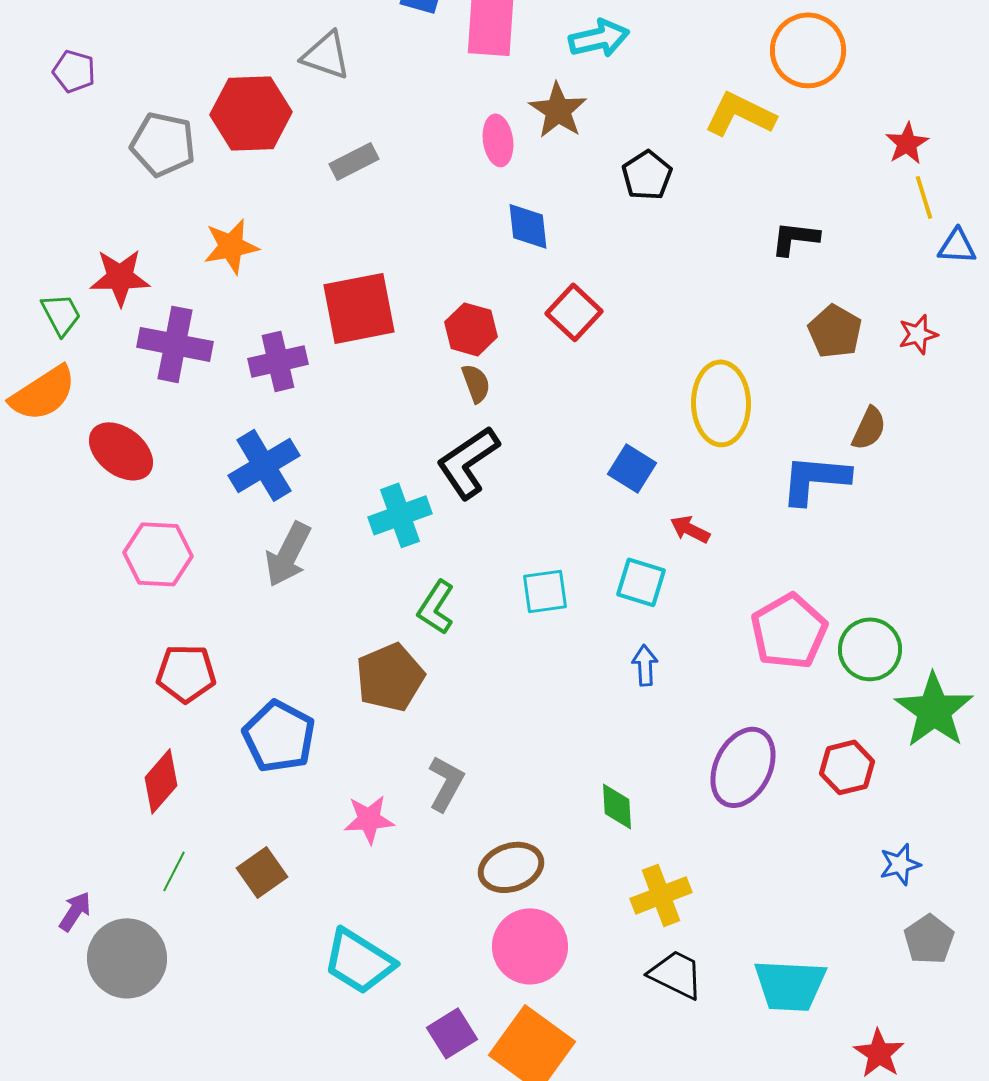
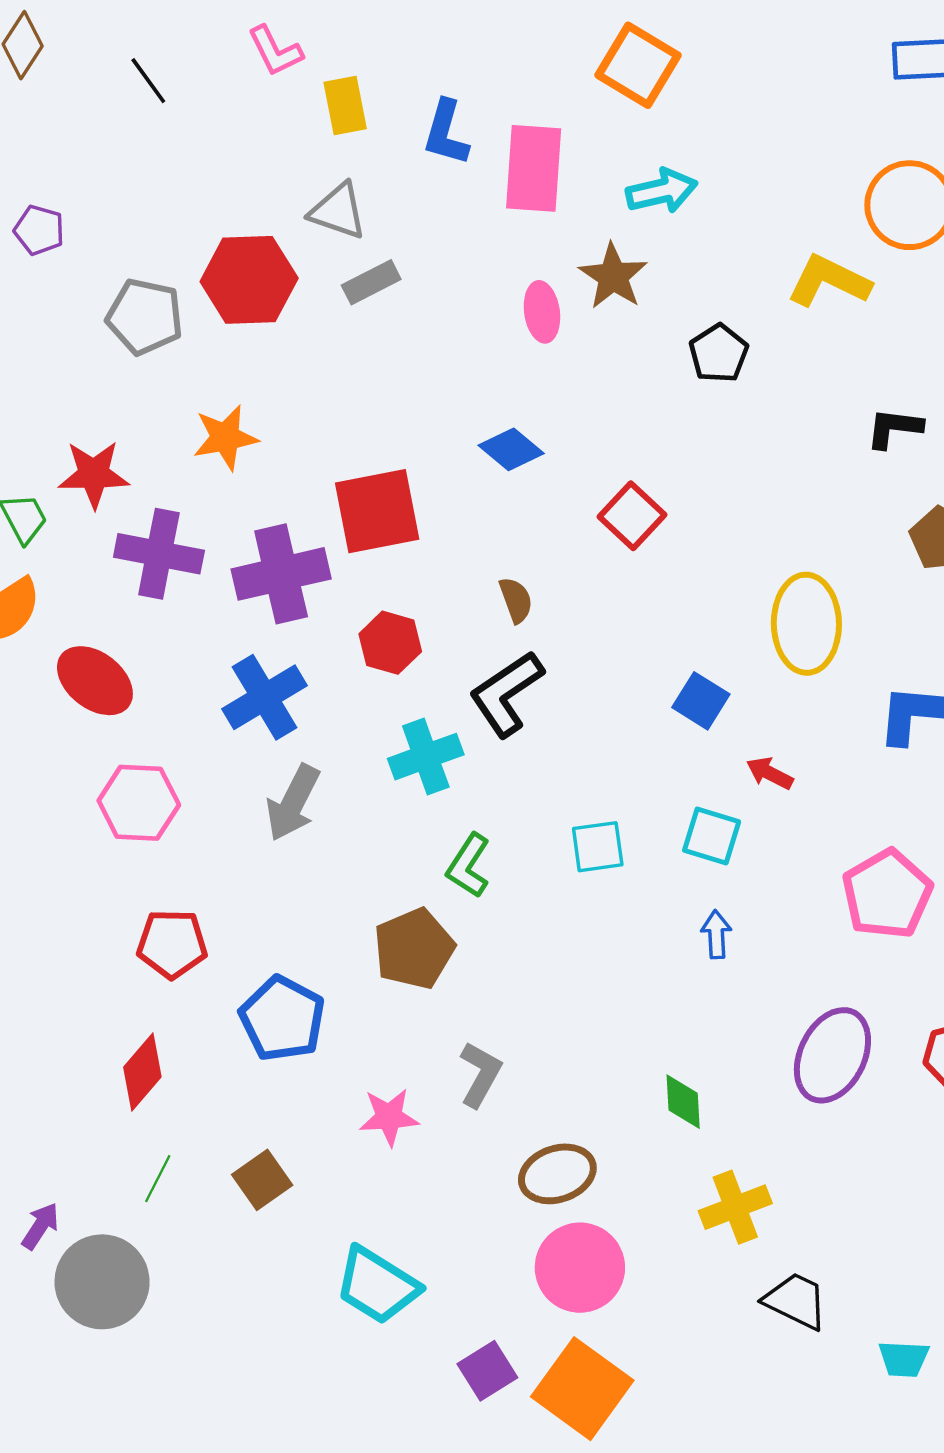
gray rectangle: (354, 161) -> (371, 282), moved
blue diamond: (528, 226) -> (511, 449), moved, turned -44
red hexagon: (471, 329) -> (390, 643), moved
purple cross: (278, 361) -> (281, 574), size x1.4
black trapezoid: (676, 974) -> (796, 1301), moved
cyan trapezoid: (790, 985) -> (904, 1359), moved, size x0.6

